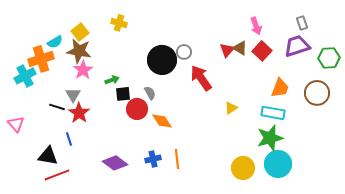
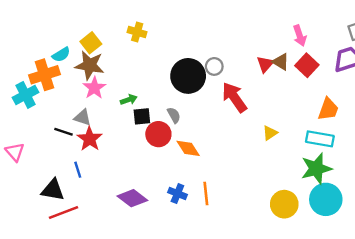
gray triangle: (73, 95) -> (82, 118), turned -42
blue cross: (153, 159) -> (177, 193), turned 35

